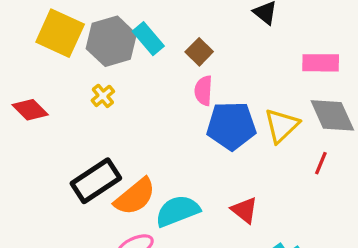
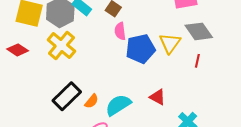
yellow cross: (103, 96) -> (61, 46), size x2.0
red diamond: (30, 110) -> (18, 50), moved
orange semicircle: (135, 197) -> (92, 101), size x0.6

